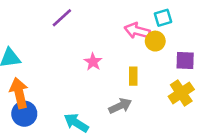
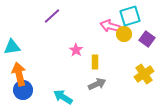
cyan square: (163, 18) -> (130, 16), size x1.5
purple square: (185, 61) -> (147, 39), moved, turned 35
yellow rectangle: (133, 76) -> (95, 62), moved

